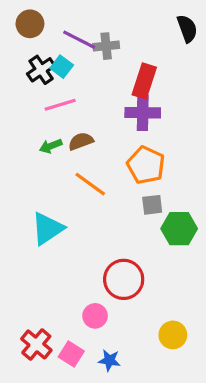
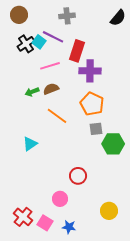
black semicircle: (187, 29) -> (118, 18), turned 60
purple line: (79, 40) -> (53, 37), moved
gray cross: (106, 46) -> (67, 16), moved
red rectangle: (144, 81) -> (77, 51), moved
pink line: (60, 105) -> (50, 66), moved
cyan triangle: (47, 229) -> (30, 144), size x0.7
red circle: (124, 279) -> (78, 176), size x0.7

